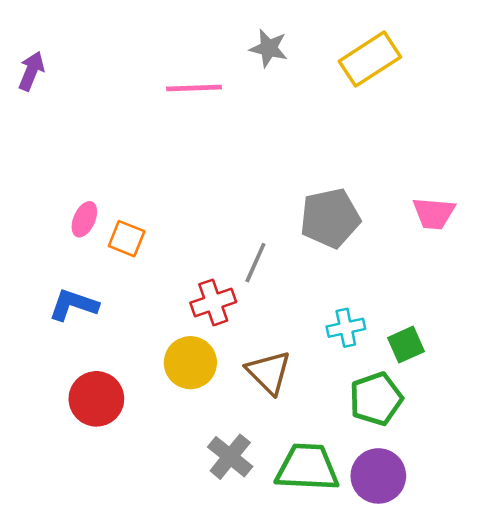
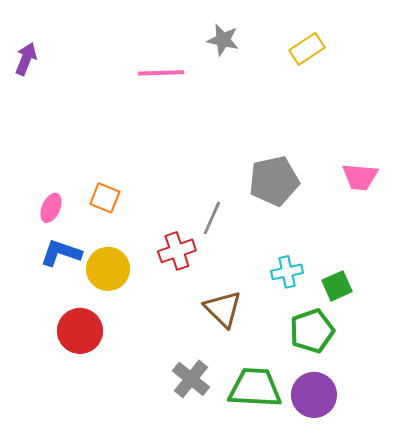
yellow rectangle: (370, 59) -> (307, 49), size x0.7
pink ellipse: (84, 219) -> (51, 208), moved
yellow circle: (190, 363) -> (108, 269), moved

